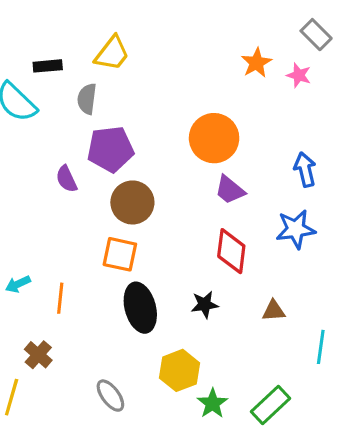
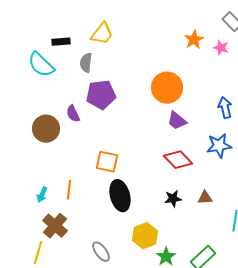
brown circle: (132, 202) -> (46, 129), moved
red diamond: (231, 251) -> (178, 160), turned -52
cyan arrow: (18, 284) -> (42, 195), moved, turned -42
black star: (205, 305) -> (173, 199), moved
brown cross: (38, 355) -> (55, 226), size x1.4

